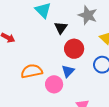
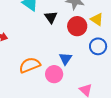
red circle: (74, 49) -> (77, 26), moved

